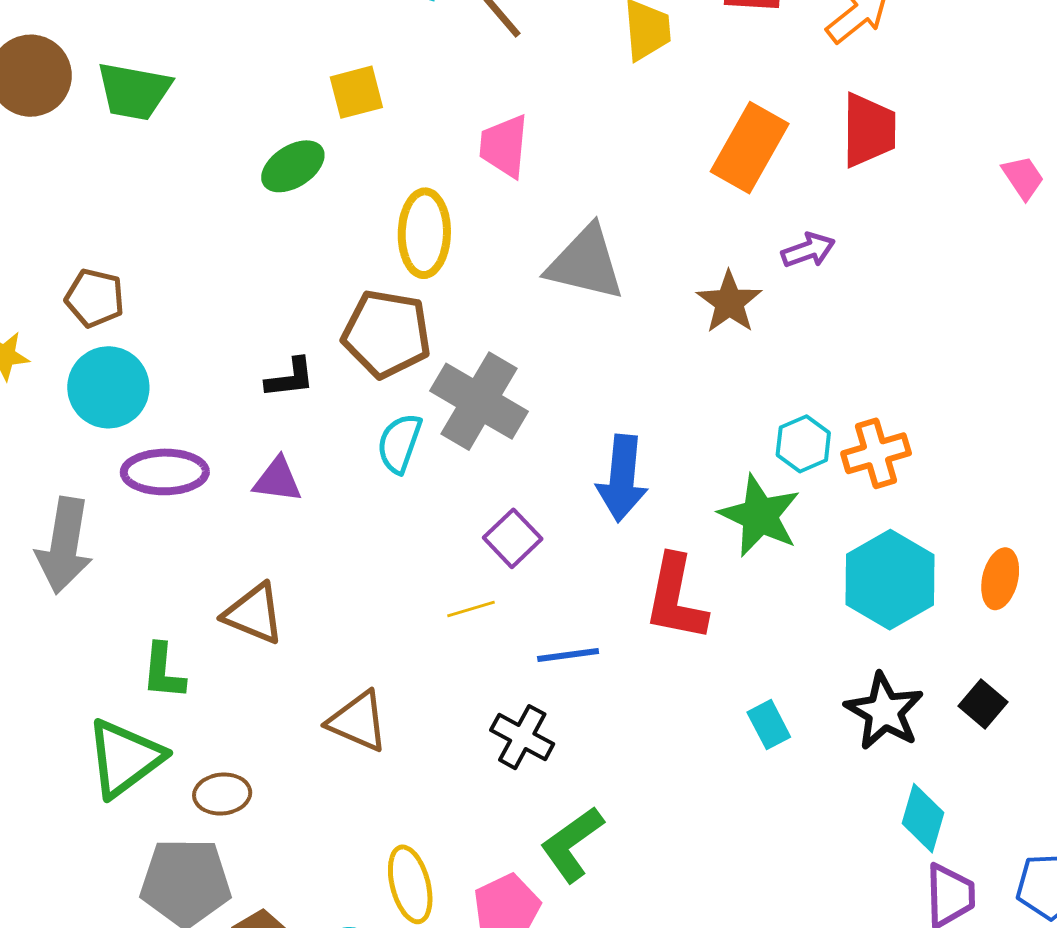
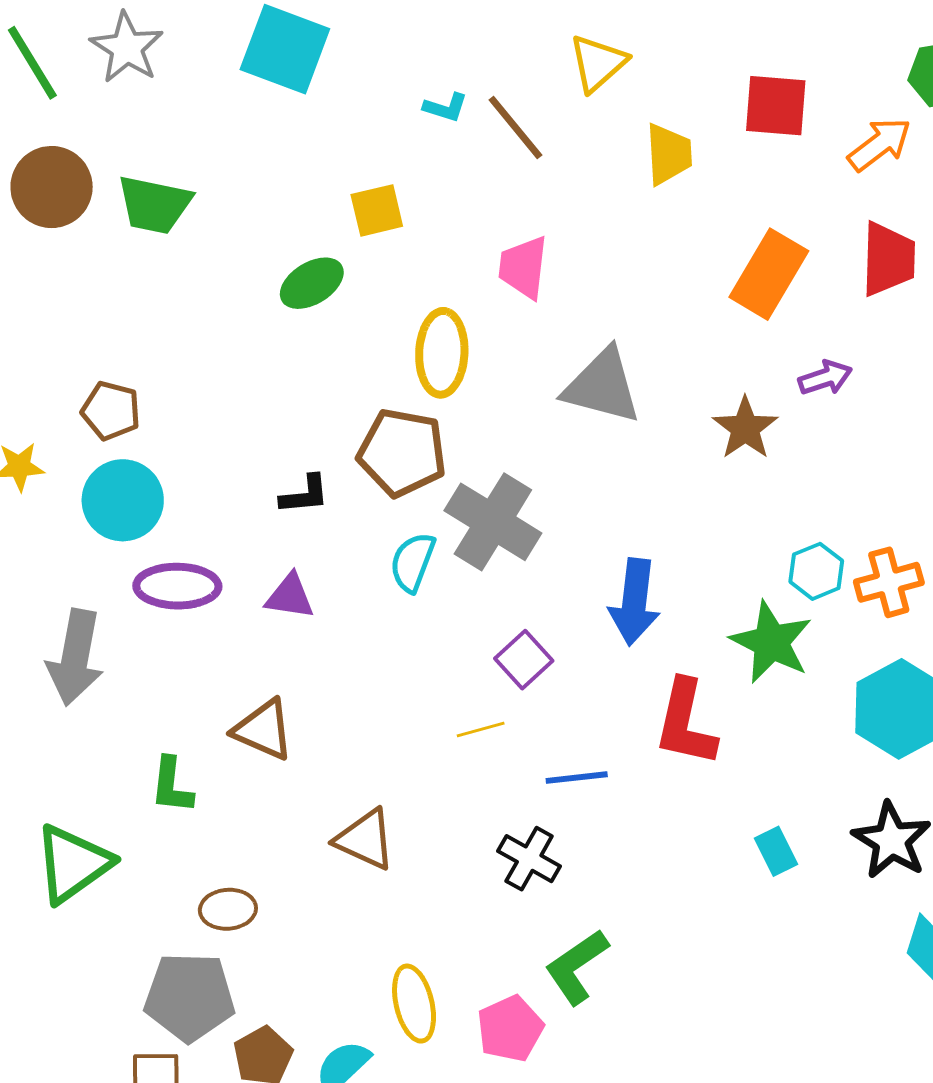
green triangle: (125, 758) -> (73, 864), moved

